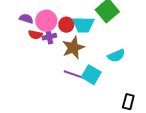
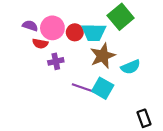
purple cross: (49, 37) -> (56, 61), moved
brown star: (73, 48) -> (103, 56), moved
black rectangle: (128, 102) -> (144, 118), turned -35

